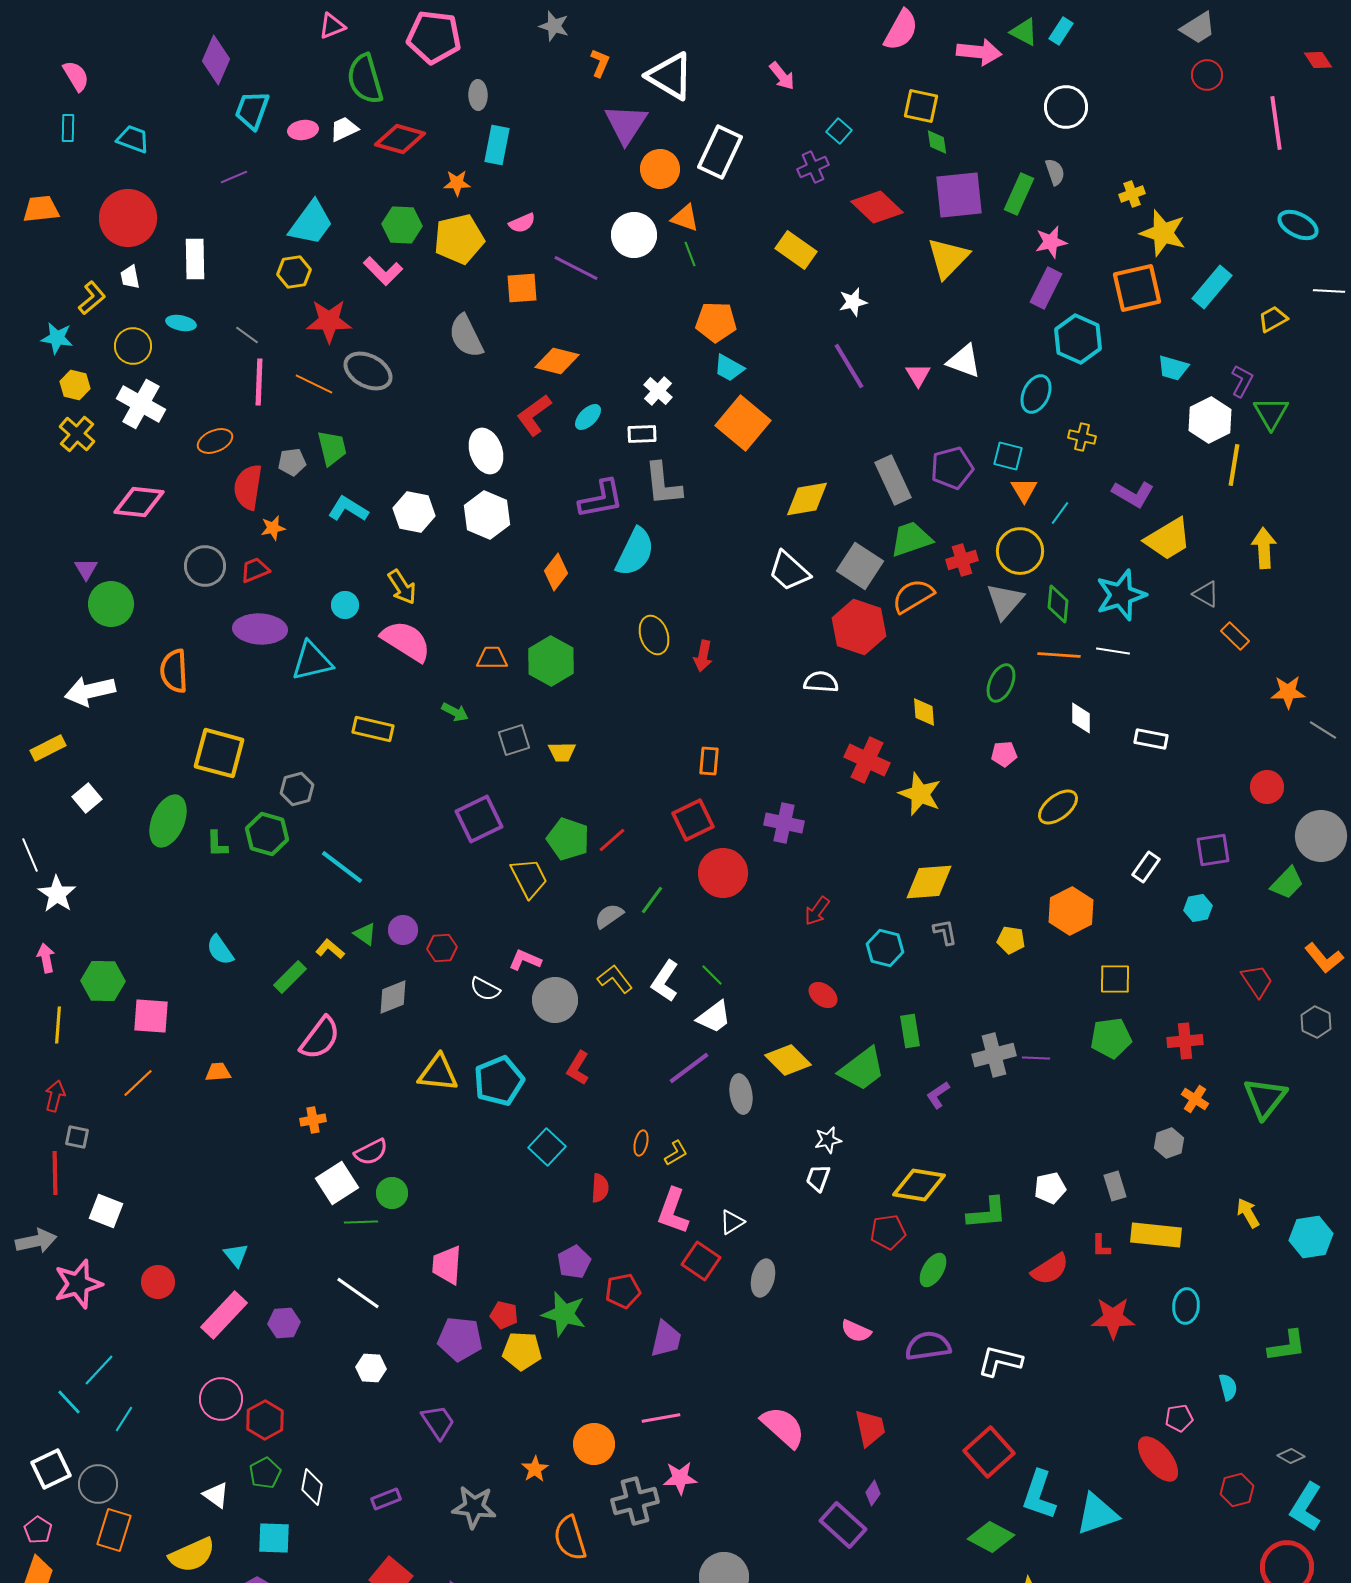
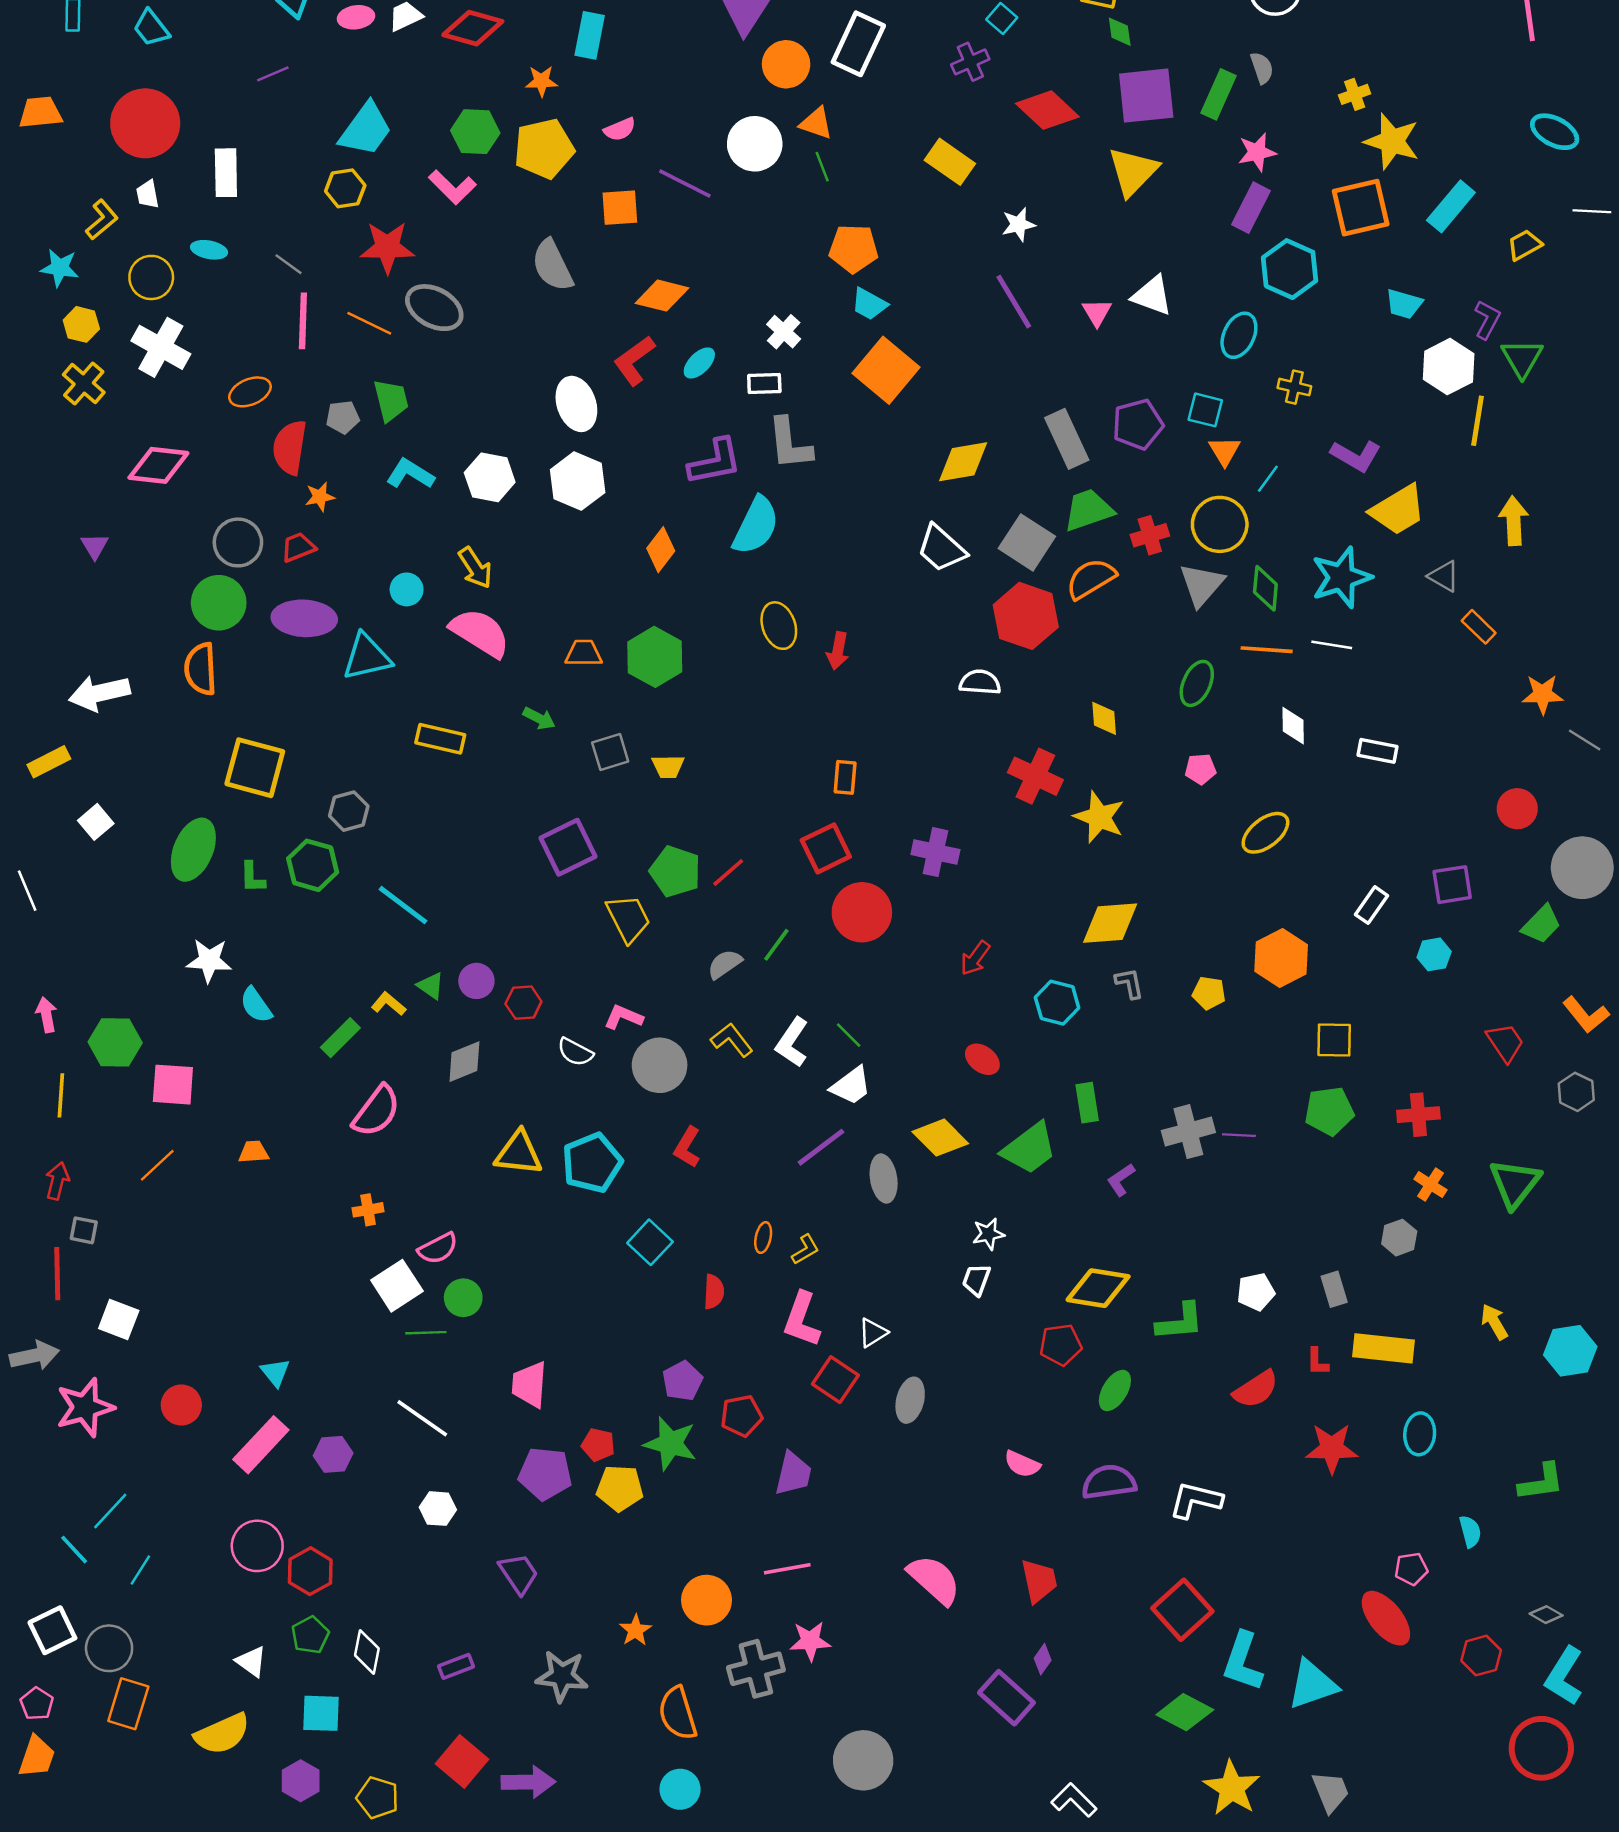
cyan trapezoid: (133, 139) -> (151, 28), turned -148
green circle: (111, 604) -> (219, 603), moved
white star: (57, 894) -> (209, 960), moved, turned -30

